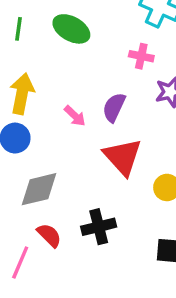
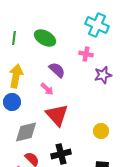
purple semicircle: (114, 107) -> (57, 70), moved, turned 108
red triangle: (123, 157) -> (57, 115), moved

